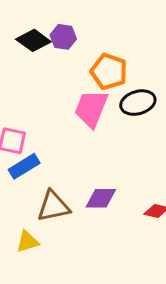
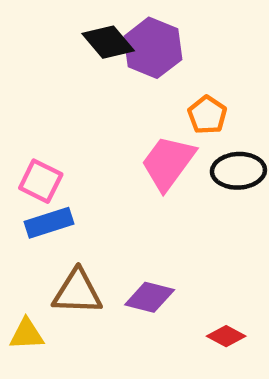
purple hexagon: (63, 37) -> (153, 48), size x1.5
orange pentagon: (109, 72) -> (207, 115), size x0.7

